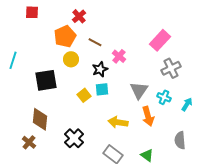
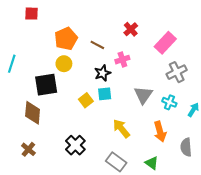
red cross: (79, 16) -> (131, 29), moved
pink cross: (119, 56) -> (122, 60), turned 32
yellow circle: (71, 59) -> (64, 64), moved
orange arrow: (148, 116) -> (160, 132), moved
brown diamond: (40, 119) -> (33, 113), moved
yellow arrow: (118, 122) -> (121, 128), turned 42

